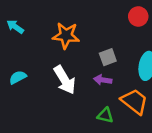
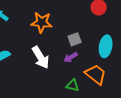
purple arrow: (103, 80) -> (71, 57), turned -40

